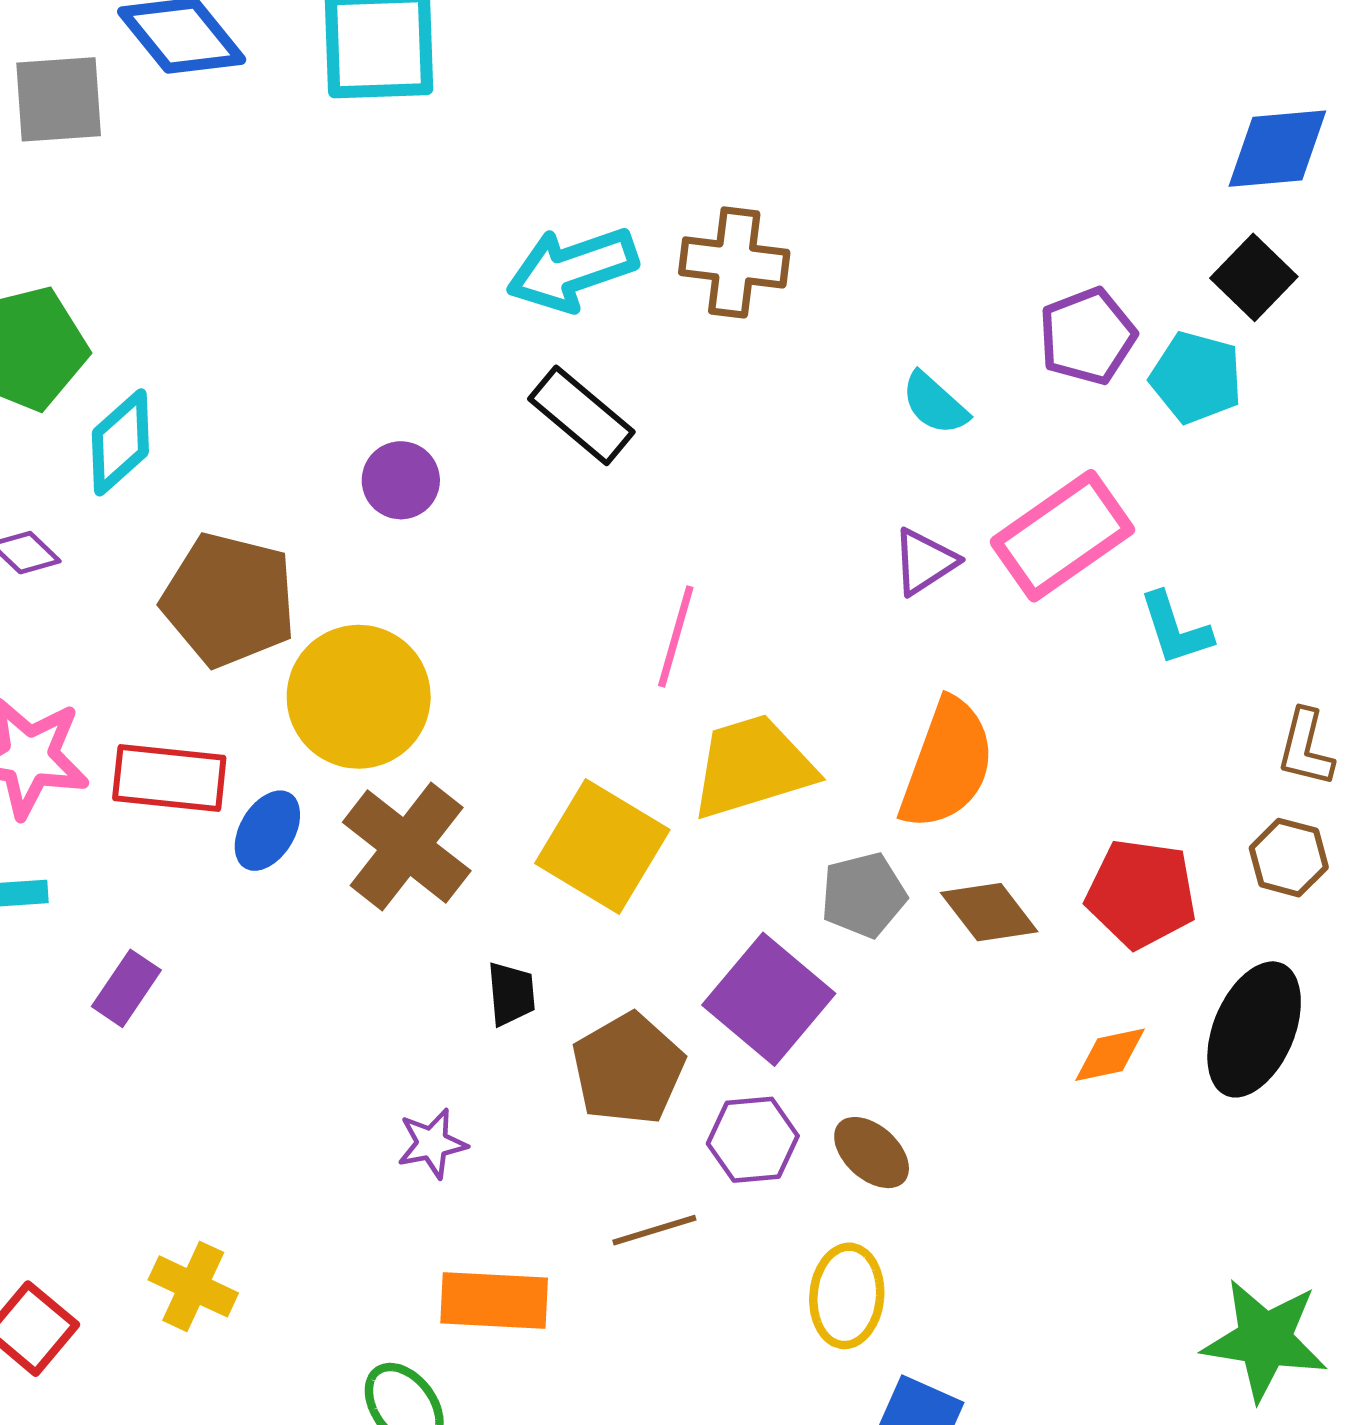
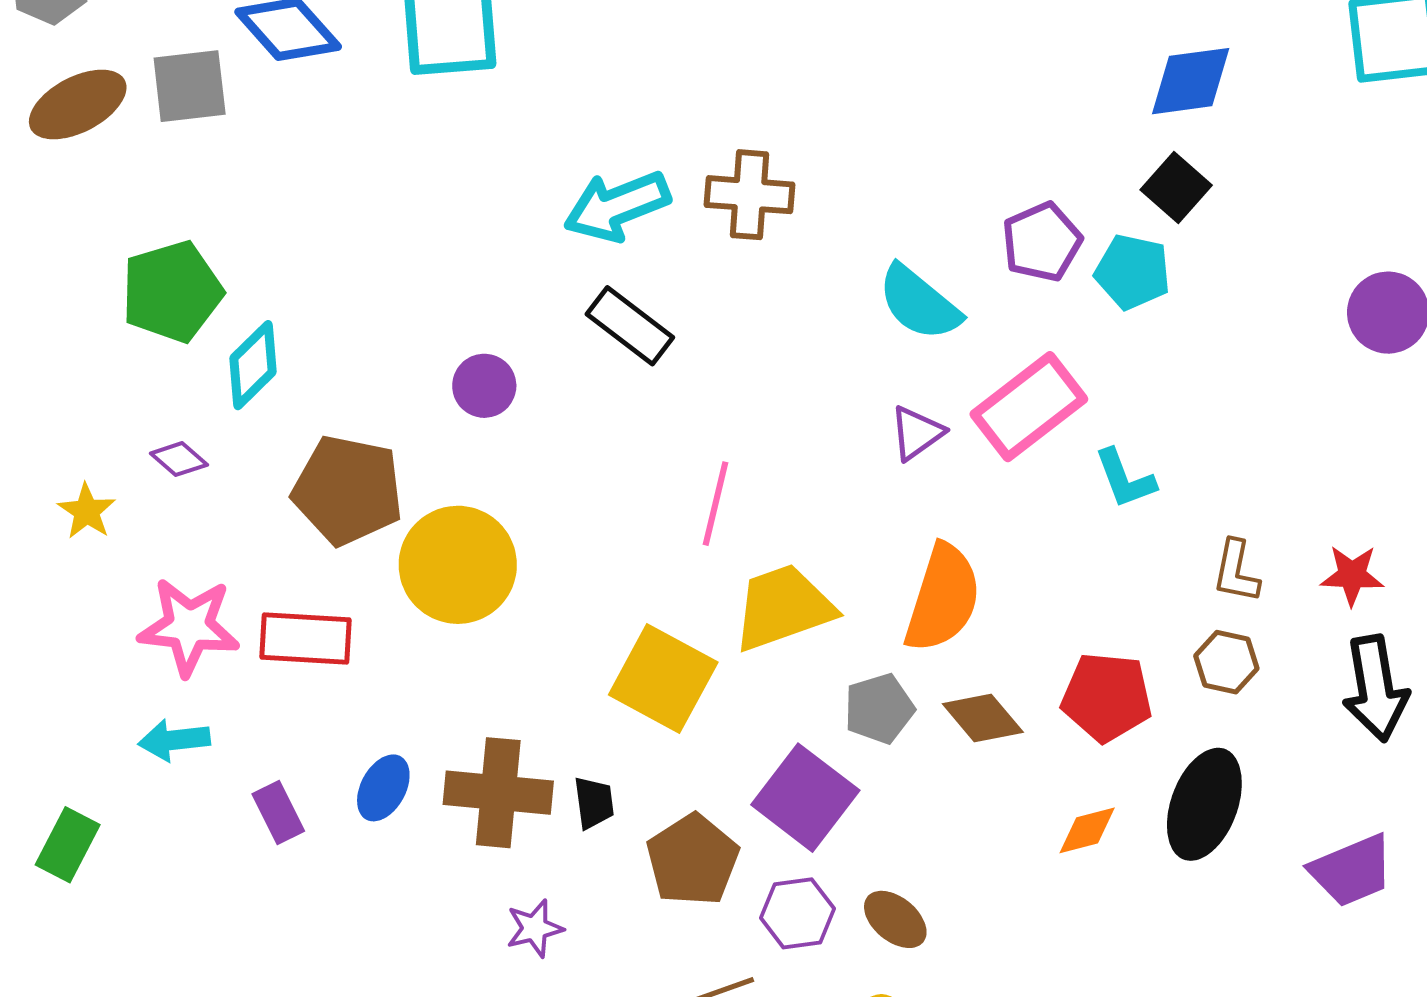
cyan semicircle: (935, 403) -> (919, 303), size x1.5
blue ellipse: (267, 831) -> (383, 788), moved
brown cross: (407, 846) -> (498, 793), moved, turned -30
purple rectangle: (126, 988) -> (278, 813), turned -58

